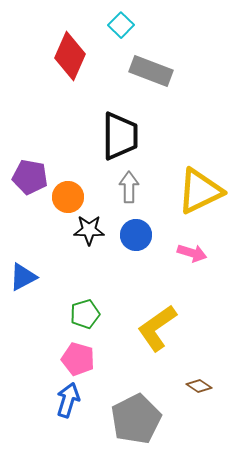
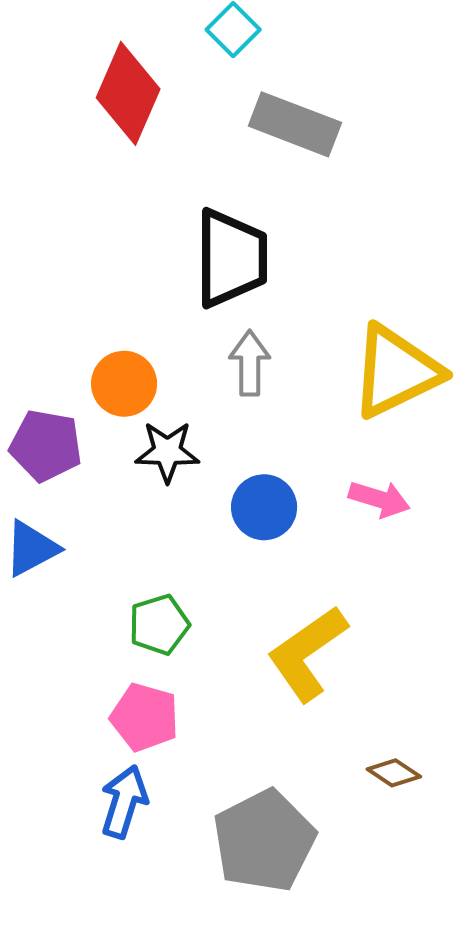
purple pentagon: (30, 177) -> (46, 445), moved
blue circle: (136, 235) -> (264, 507), moved

